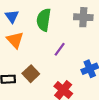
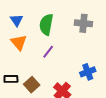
purple line: (60, 49) -> (48, 52), moved
brown square: (31, 74) -> (32, 85), moved

